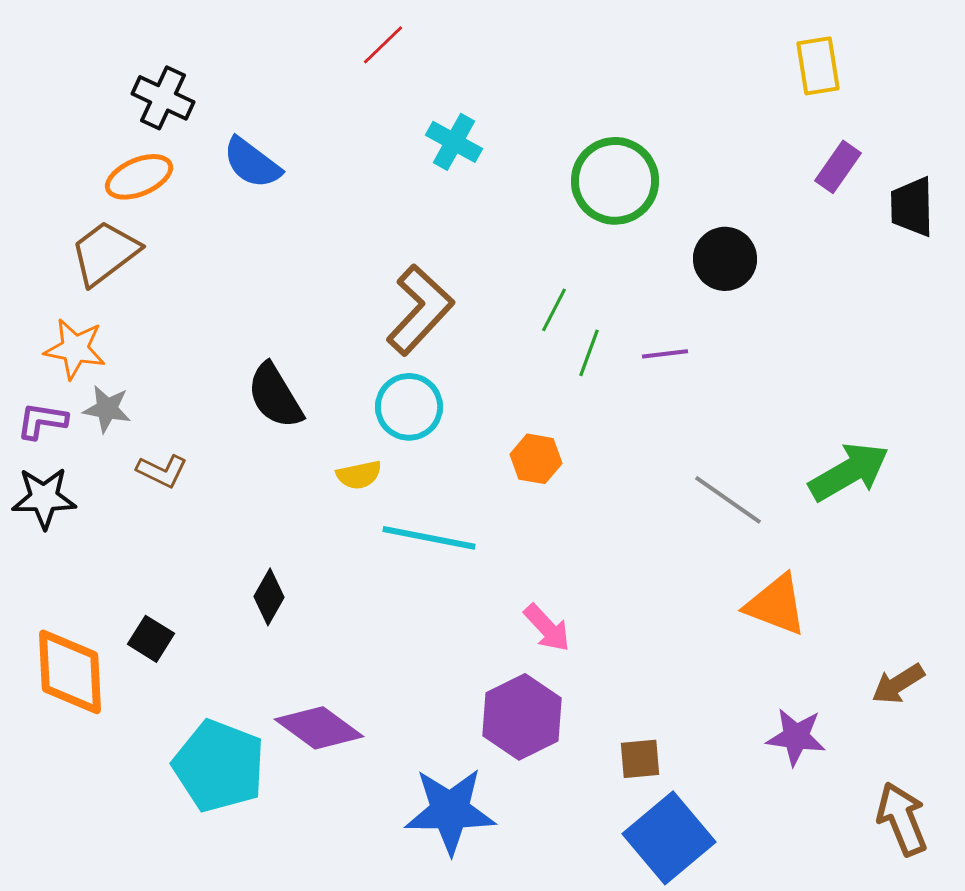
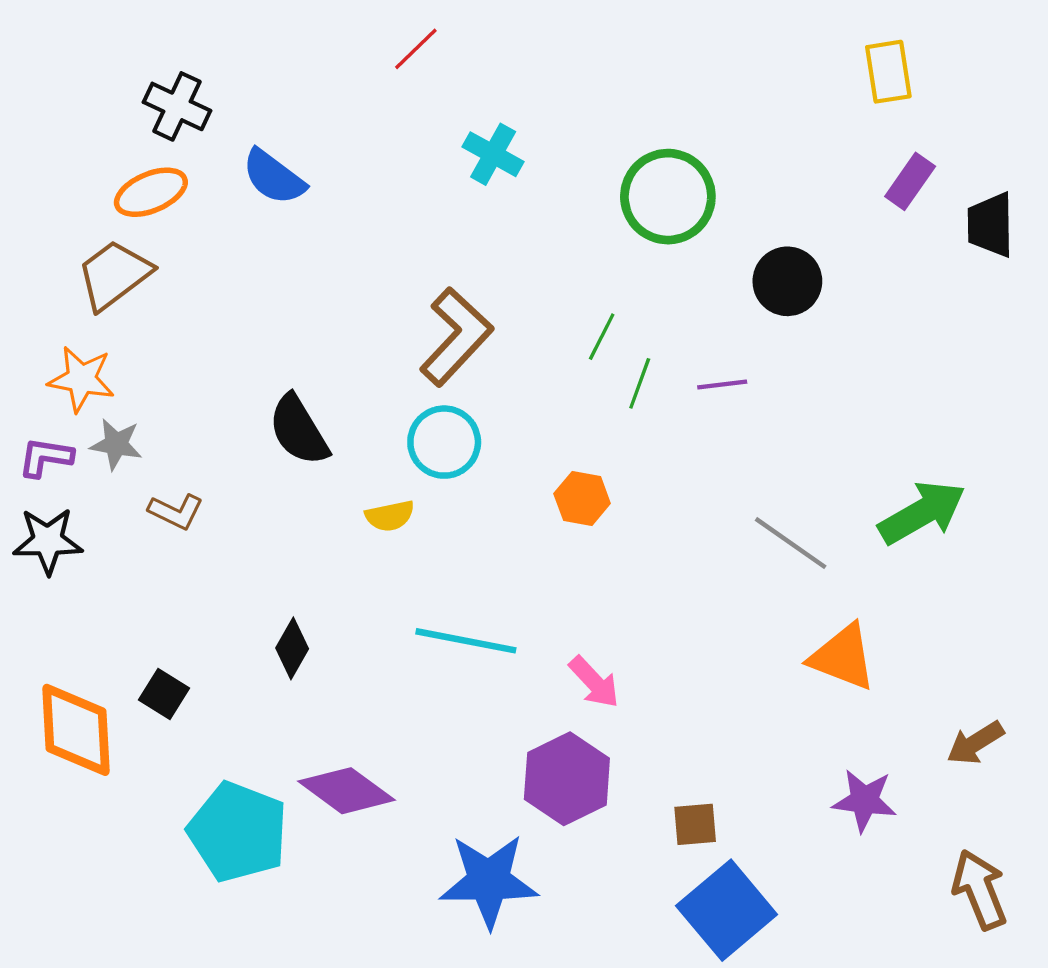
cyan line: (429, 538) -> (466, 641), moved

